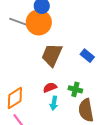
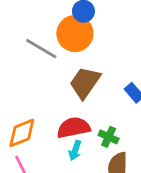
gray line: (21, 23) -> (41, 49), moved
red semicircle: (50, 88) -> (73, 128), size x1.6

